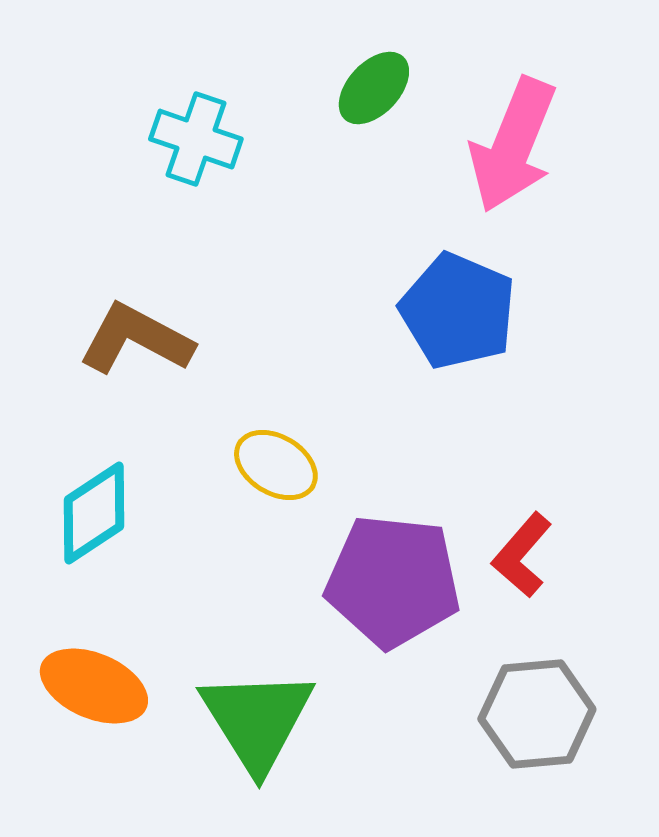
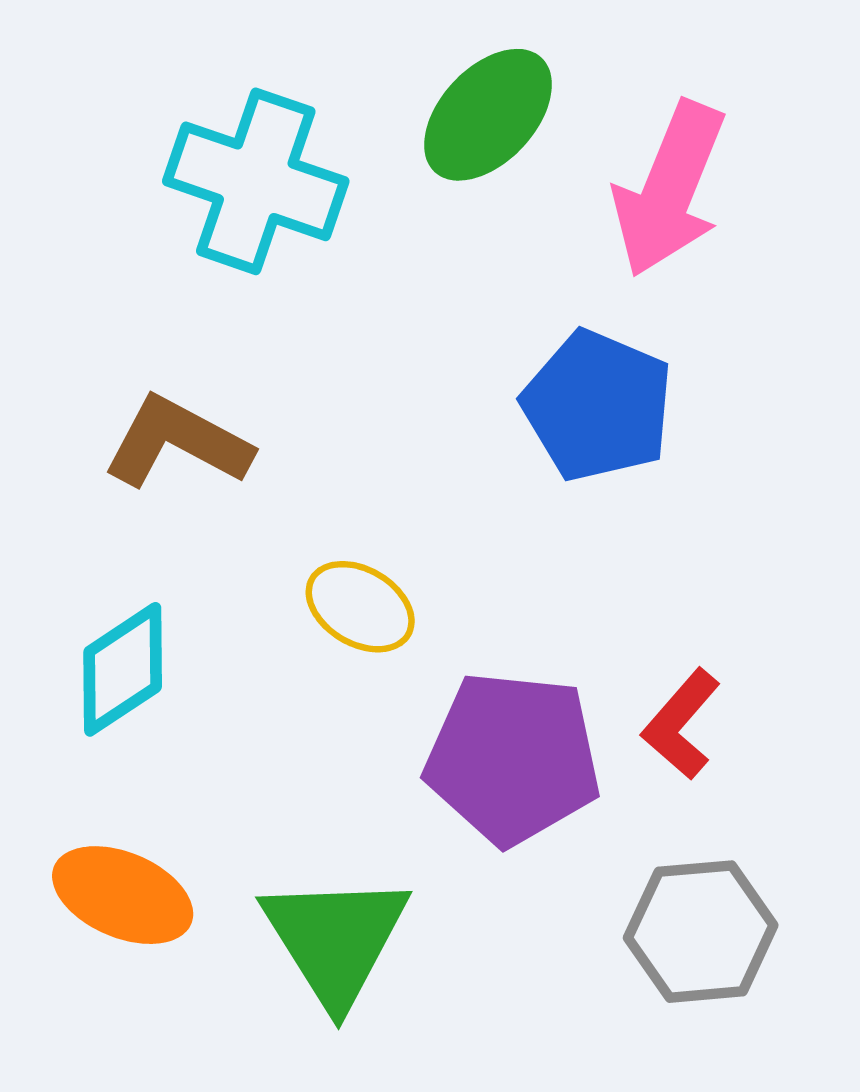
green ellipse: (374, 88) -> (488, 115), size x1.4
cyan cross: (196, 139) -> (256, 181), size x1.5

